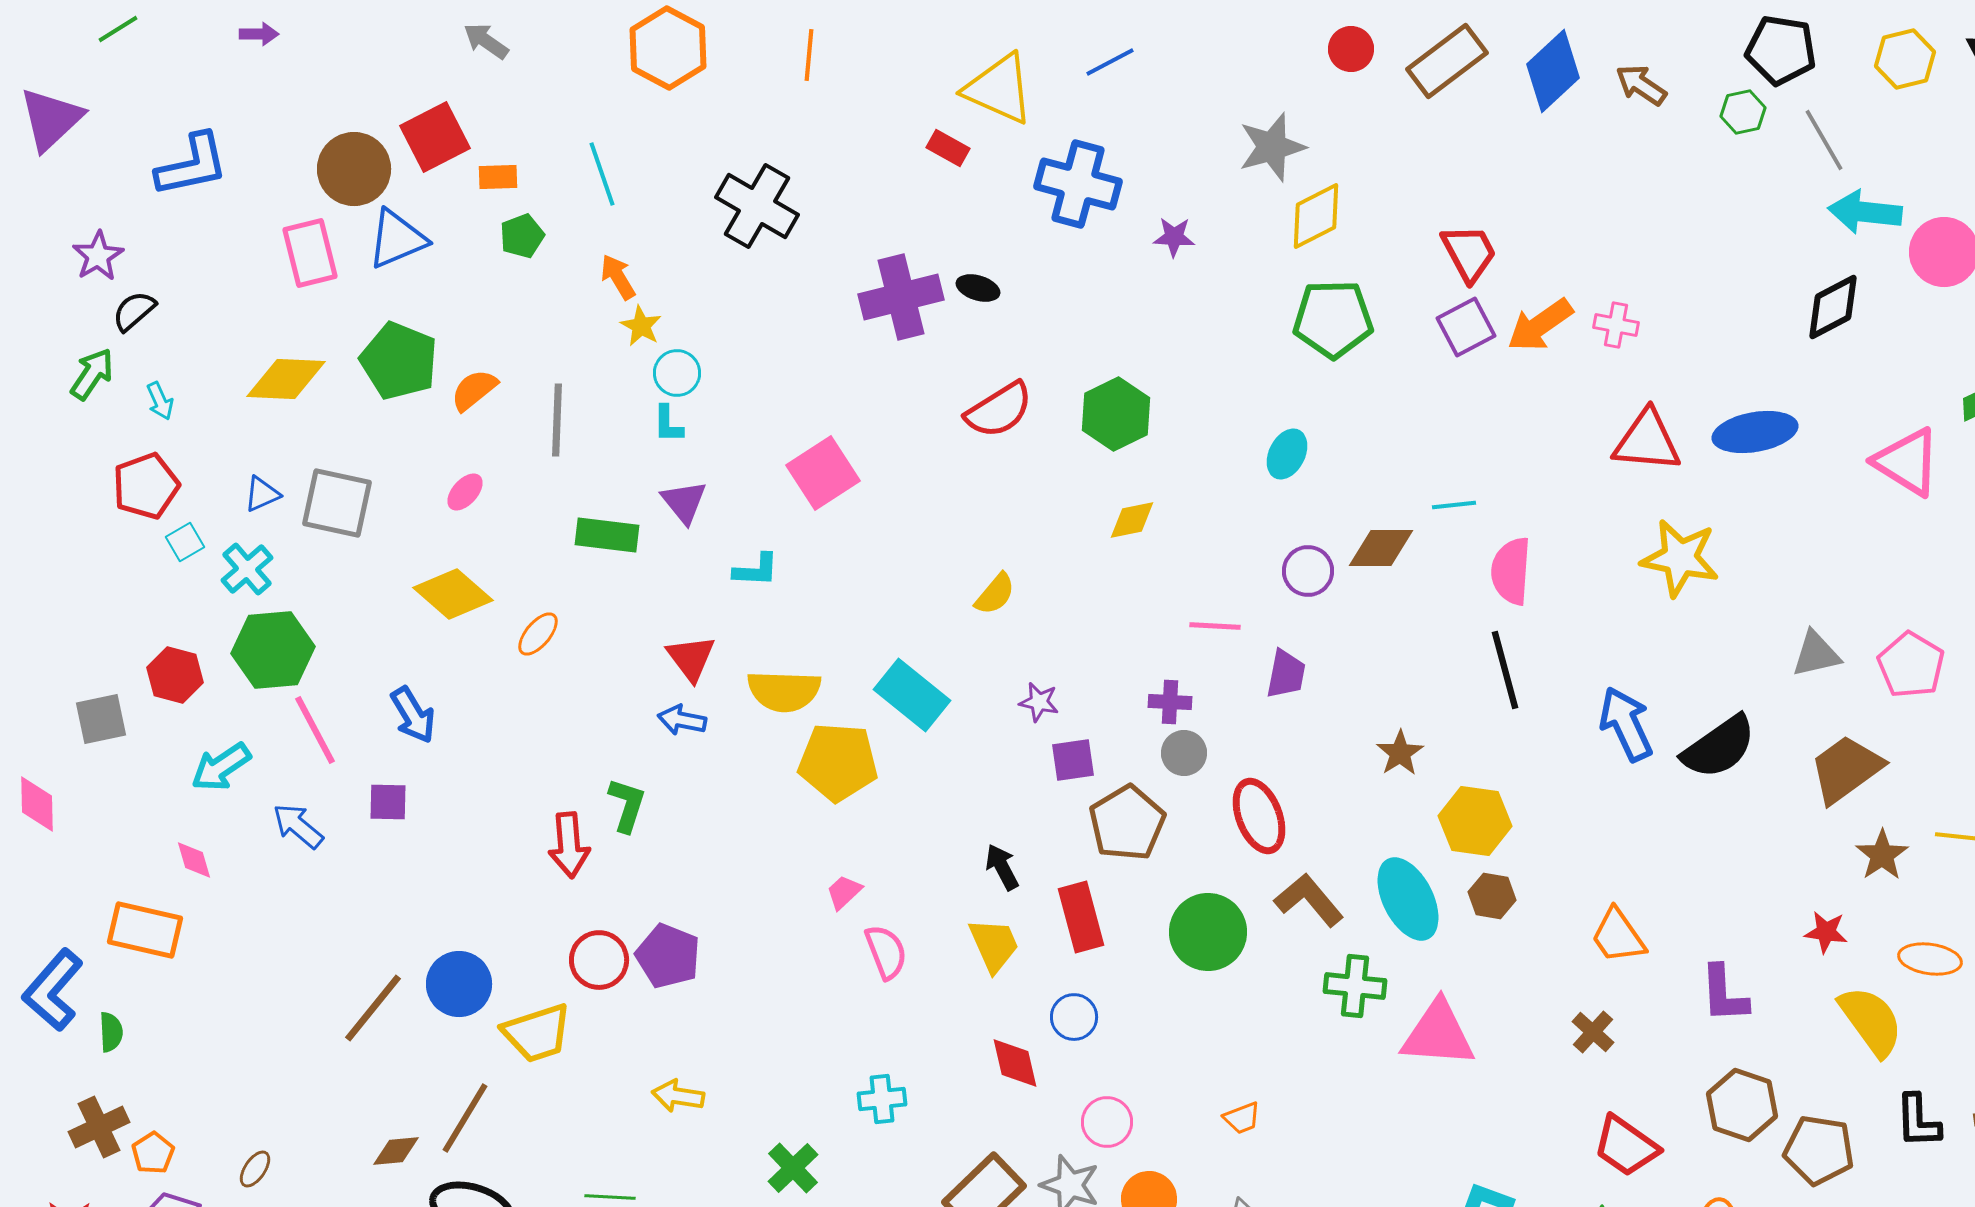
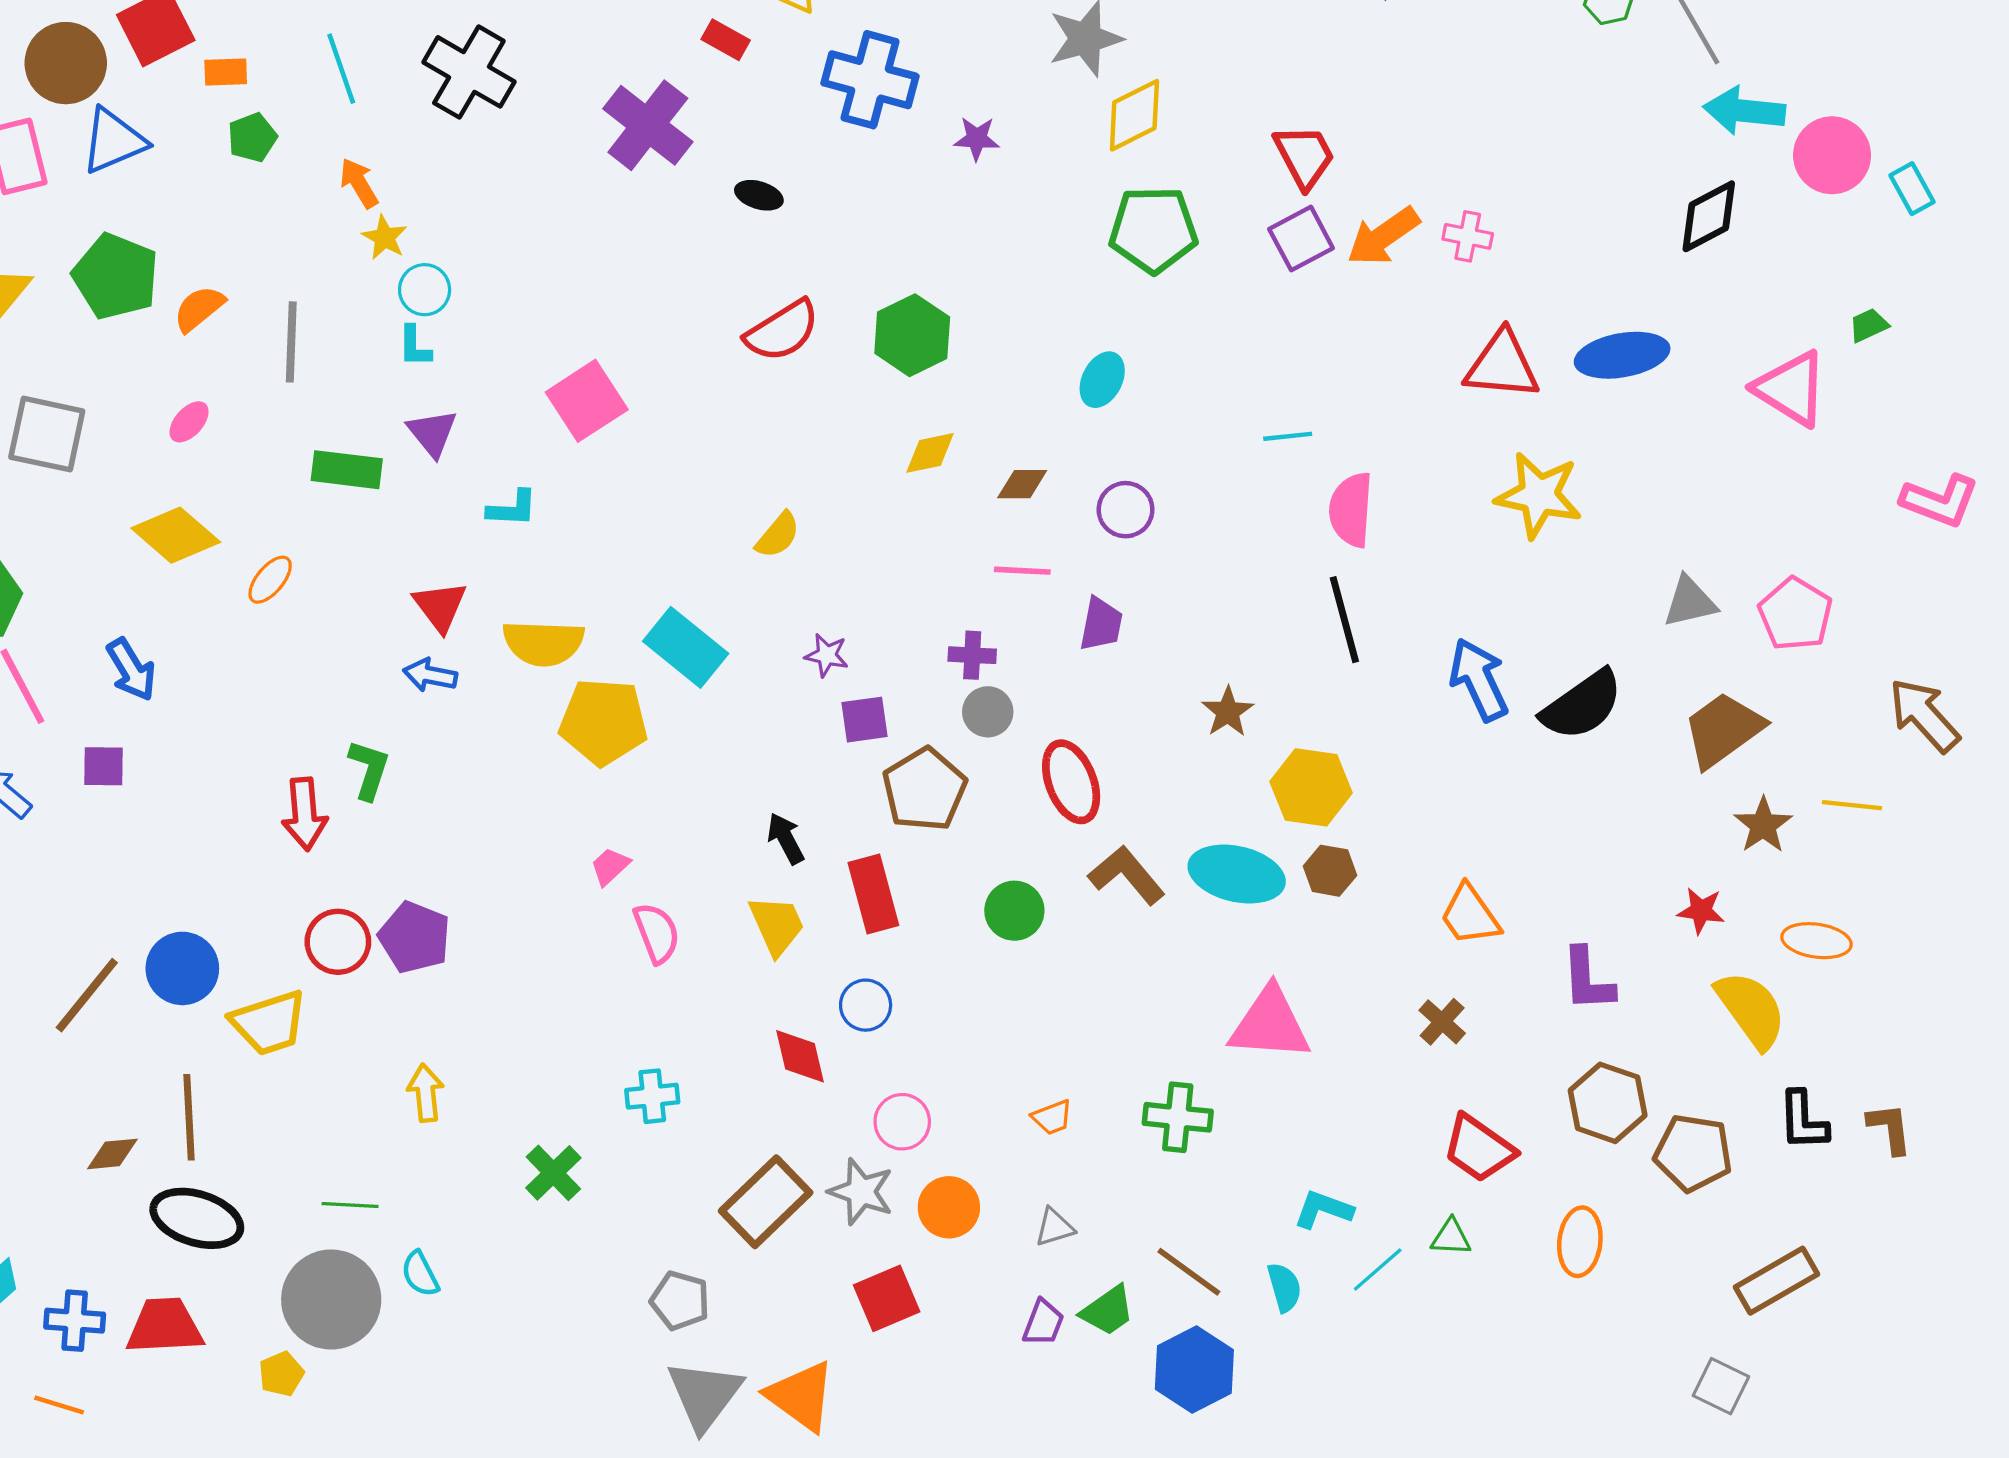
black cross: (757, 206) -> (469, 72), moved
purple cross: (901, 297) -> (648, 125), moved, turned -38
brown diamond: (1381, 548) -> (1022, 484), moved, size x0.7
cyan ellipse: (1408, 899) -> (1237, 874), turned -50
green circle: (1208, 932) -> (1014, 911), size x0.7
green cross: (1355, 986) -> (1178, 1117), moved
yellow arrow: (678, 1096) -> (426, 1093), turned 75
brown line: (465, 1118) -> (189, 1117), turned -34

